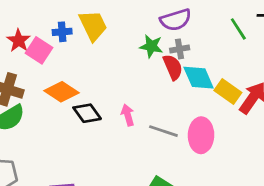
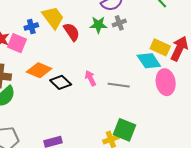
red semicircle: (173, 67) -> (72, 32), moved
cyan diamond: (199, 78) -> (149, 61), moved
pink ellipse: (201, 135) -> (166, 82), moved

